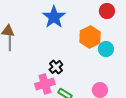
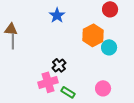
blue star: (54, 17) -> (57, 15), size x0.7

